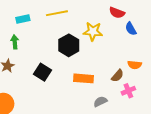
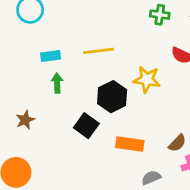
green arrow: (15, 42) -> (57, 83), moved
black square: (43, 72) -> (86, 126), moved

